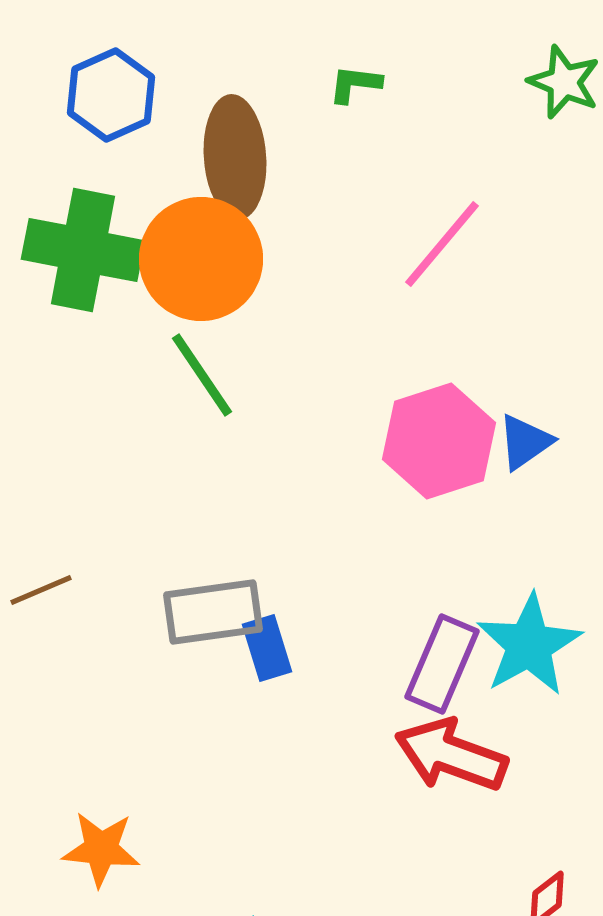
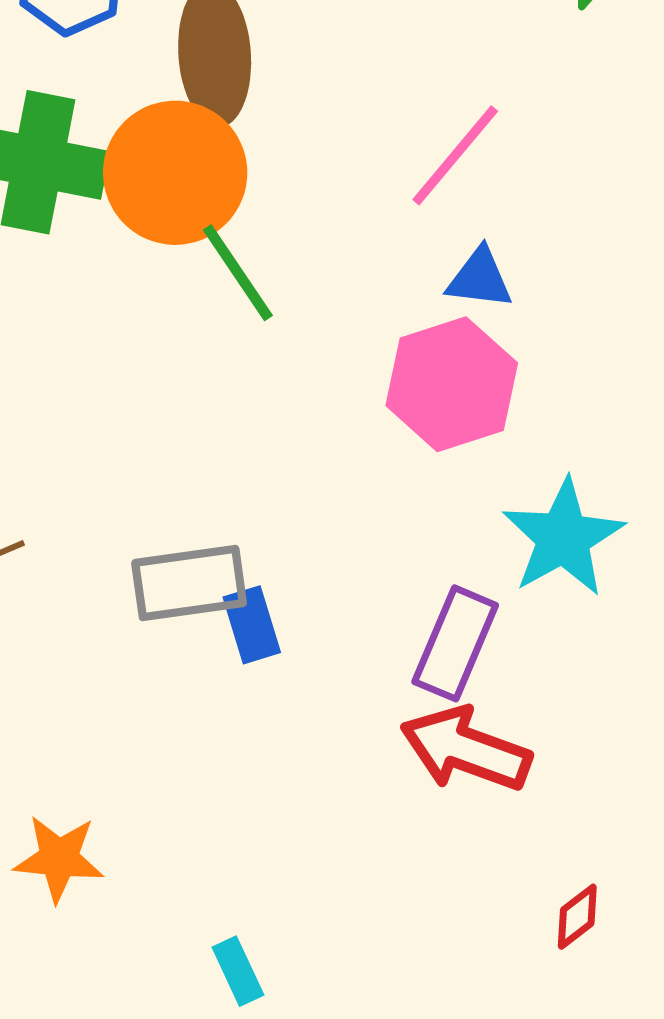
green line: (202, 375) -> (238, 273), moved
blue triangle: (525, 442) -> (480, 279), moved, turned 42
cyan star: (529, 645) -> (563, 538), moved

